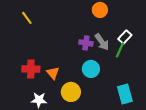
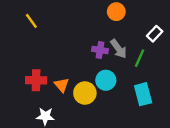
white rectangle: (125, 37) -> (155, 34), moved
yellow circle: (71, 92) -> (85, 93), moved
cyan rectangle: (125, 94) -> (143, 94), moved

